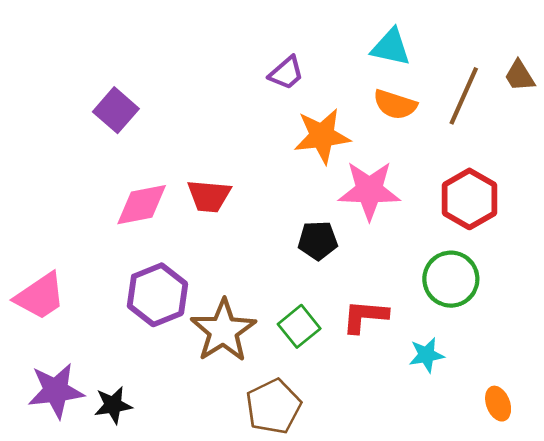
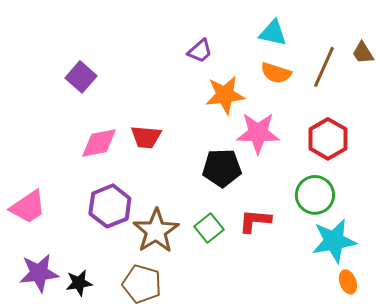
black pentagon: (318, 240) -> (222, 168), size x1.4
cyan star: (427, 355) -> (334, 241), moved, size x1.8
brown pentagon: (273, 406) -> (142, 284), moved, turned -30

